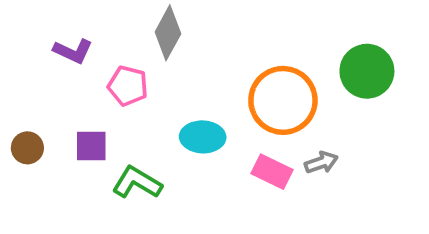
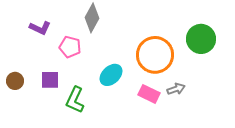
cyan ellipse: (203, 137) -> (111, 75), turned -45
green L-shape: (137, 183) -> (75, 100), turned -96

